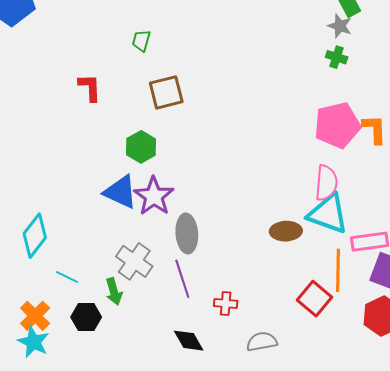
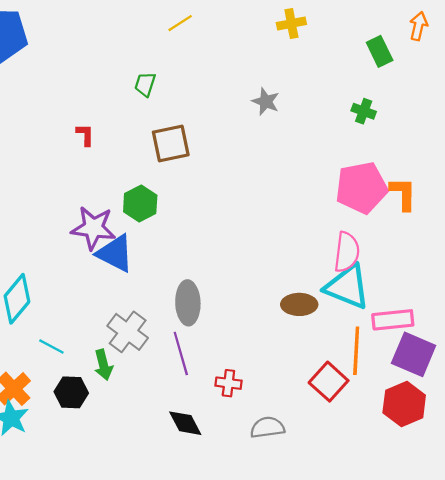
gray star: (340, 26) -> (266, 102), moved
red L-shape: (90, 88) -> (85, 135), size x0.7
purple star: (154, 196) -> (93, 228), moved, turned -30

